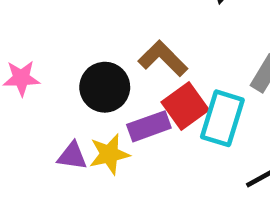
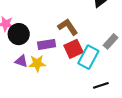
black circle: (105, 87) -> (19, 34), moved
purple rectangle: (149, 126) -> (47, 44), moved

